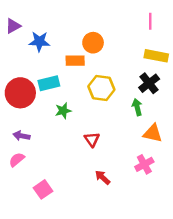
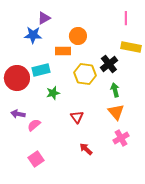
purple triangle: (13, 26) -> (44, 18), moved
black cross: (149, 83) -> (109, 64), moved
orange triangle: (153, 133) -> (116, 112), moved, turned 36
pink semicircle: (17, 160) -> (34, 125), moved

